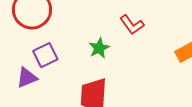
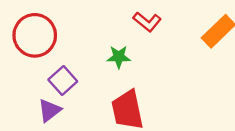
green star: (99, 48) -> (119, 57), turned -30

